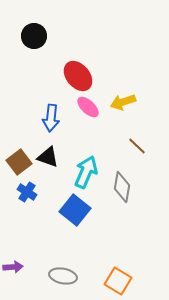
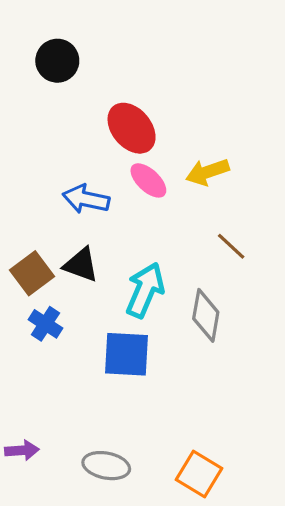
blue arrow: (51, 118) -> (86, 199), turned 96
blue square: (75, 210) -> (126, 354), turned -36

